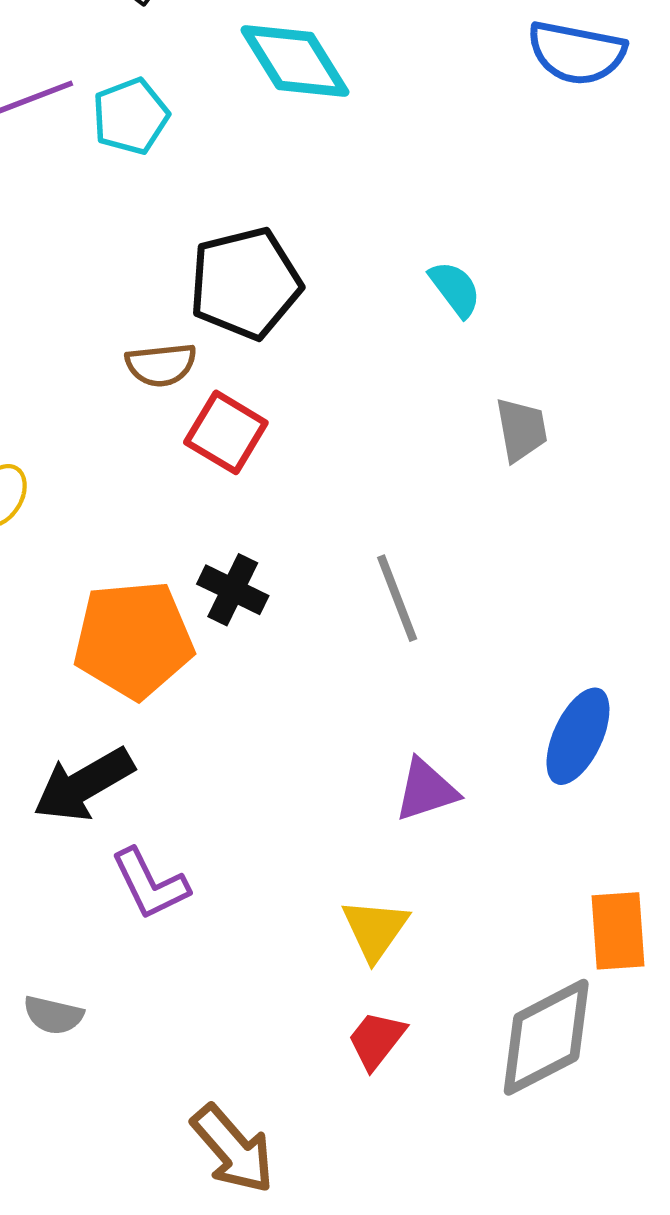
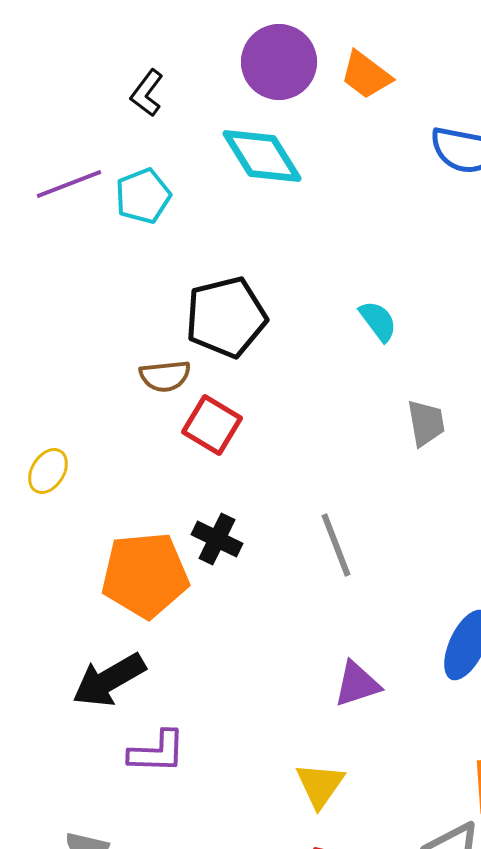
purple L-shape: (150, 884) -> (157, 752), turned -62

